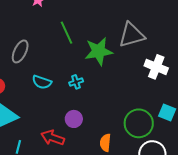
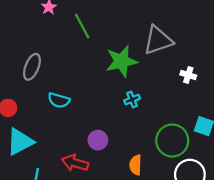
green line: (67, 33) -> (82, 26), moved
white cross: (156, 67) -> (188, 75), size x0.6
cyan cross: (76, 82) -> (132, 100), moved

